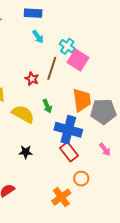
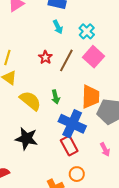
cyan cross: (67, 46) -> (87, 31), moved
red star: (32, 79) -> (45, 57), moved
black star: (26, 152) -> (26, 139), size x1.6

